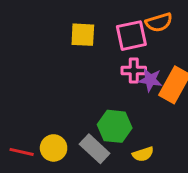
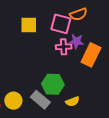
pink square: (131, 36) -> (61, 24), turned 30
purple star: (150, 80) -> (76, 41), moved

